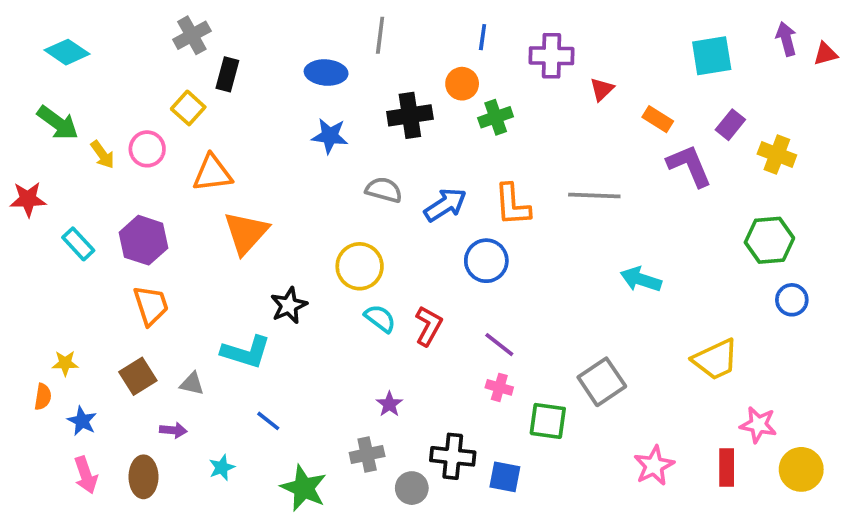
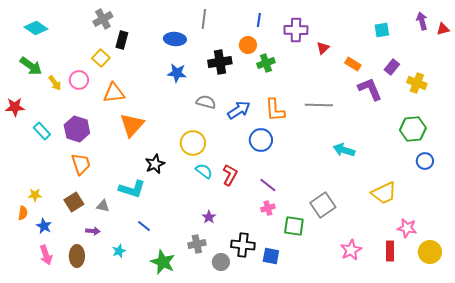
cyan square: (712, 56) -> (382, 30), size x0.7
pink cross: (499, 387) -> (268, 208), turned -32

